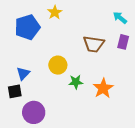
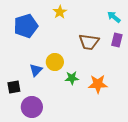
yellow star: (55, 12) -> (60, 12), moved
blue triangle: (23, 73) -> (36, 70), moved
orange star: (103, 88) -> (98, 84), turned 30

